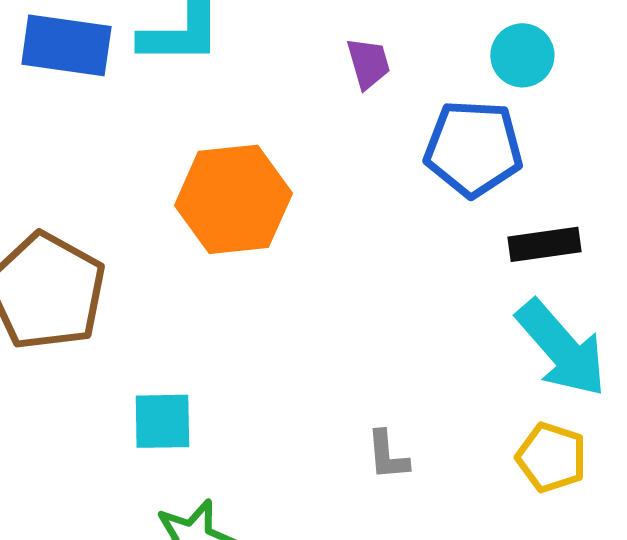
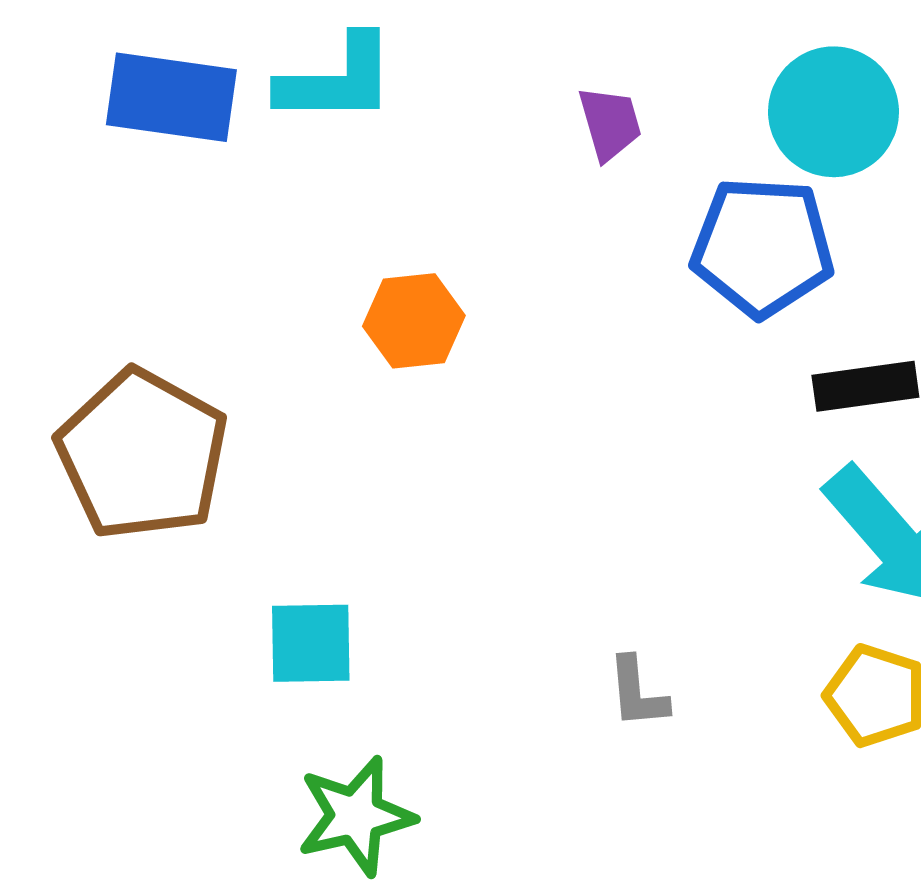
cyan circle: (522, 55) -> (834, 112), size x1.4
orange hexagon: (233, 199) -> (414, 321), size x0.6

